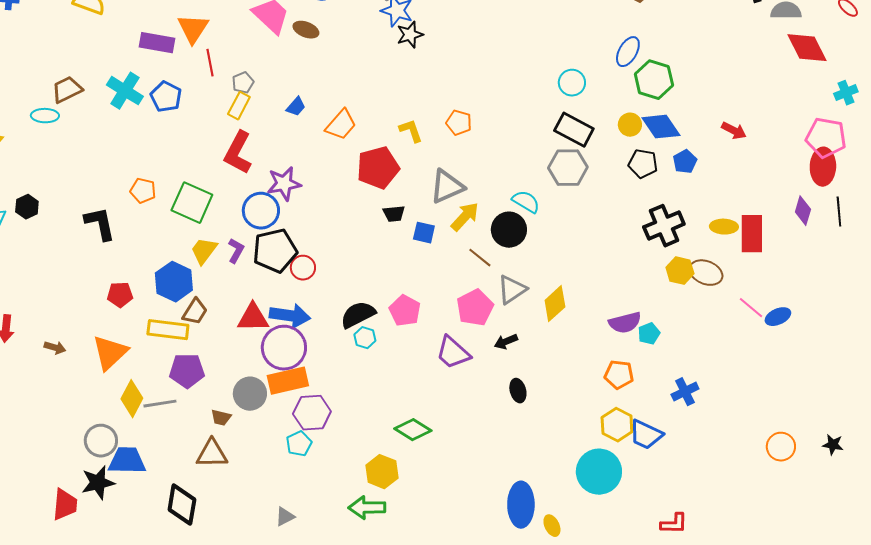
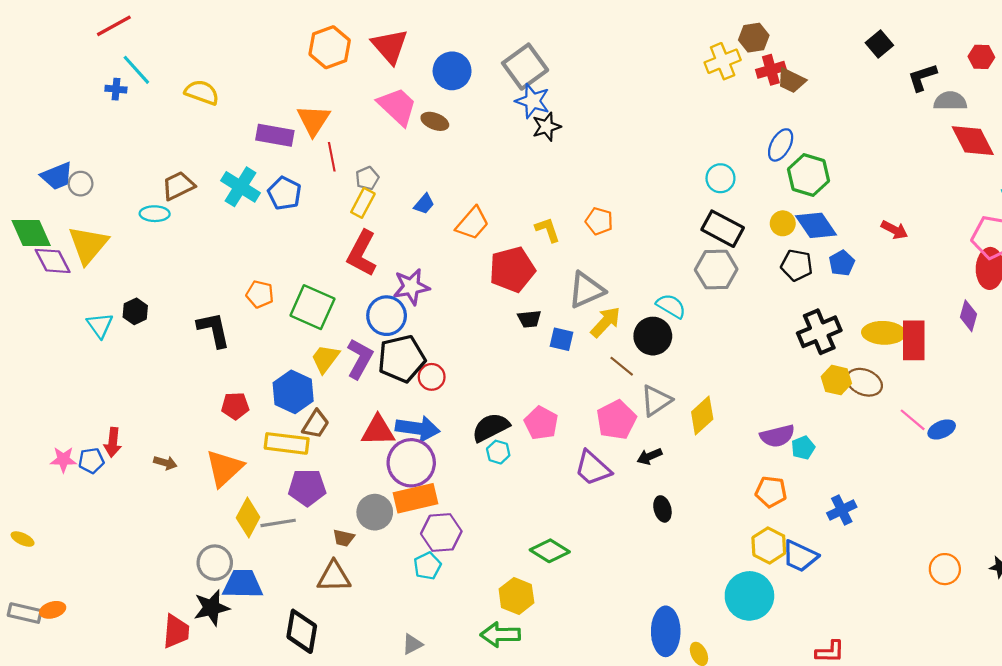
yellow ellipse: (724, 227) -> (884, 333), size x1.4
purple L-shape: (236, 251) -> (360, 359), size x1.5

